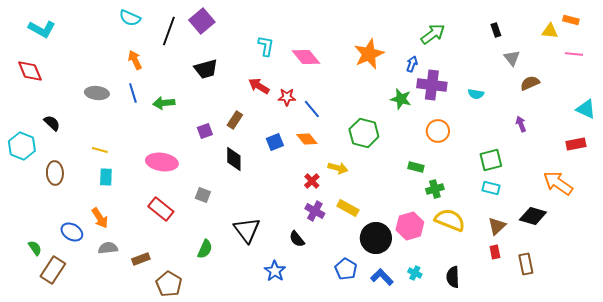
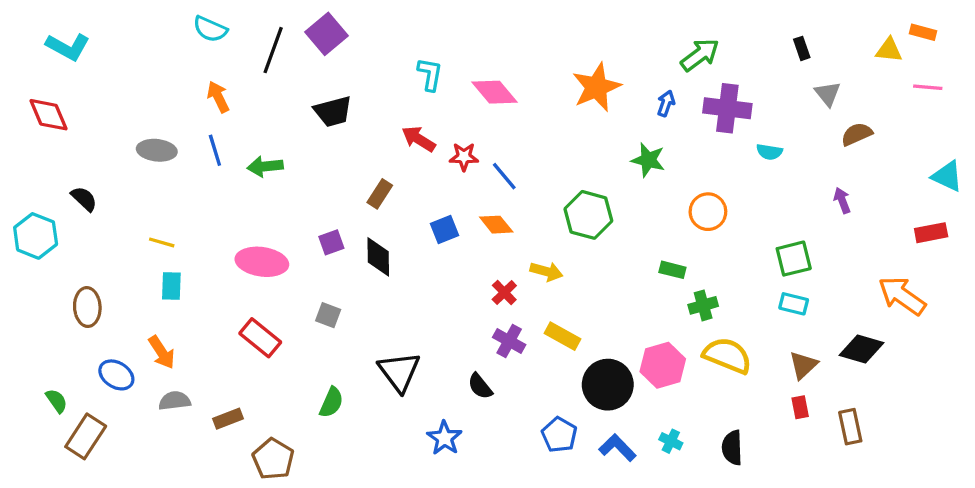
purple cross: (432, 85) -> (727, 108), moved
purple square: (205, 131) -> (331, 242), moved
brown ellipse: (55, 173) -> (87, 307), moved

